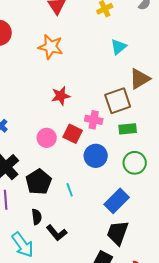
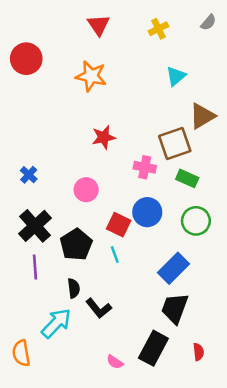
green rectangle: (128, 129) -> (187, 178), turned 30
red square: (73, 134) -> (119, 225), moved
cyan arrow: (23, 245) -> (56, 323), turned -100

